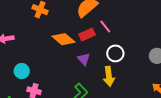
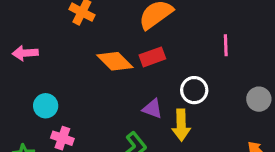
pink line: (105, 26) -> (226, 45), moved, turned 32
purple triangle: (84, 59) -> (152, 109), moved, turned -32

